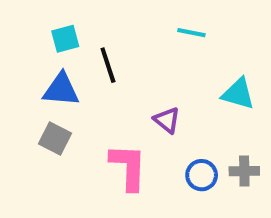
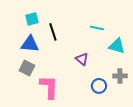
cyan line: (191, 33) -> (97, 28), moved
pink L-shape: (128, 167) -> (49, 87), moved
gray cross: (244, 171) -> (120, 76), moved

